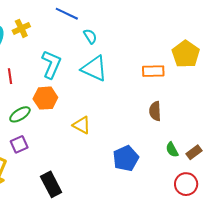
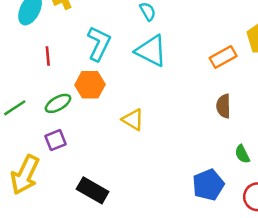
orange rectangle: (153, 71) -> (223, 57), turned -30
blue pentagon: (126, 158) -> (208, 185), moved
black rectangle: (51, 184) -> (93, 190), turned -35

